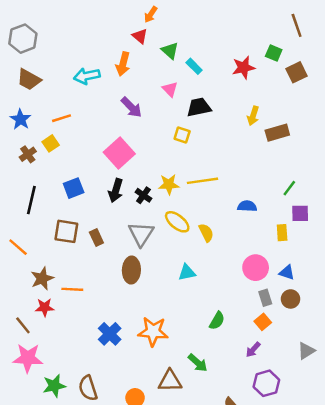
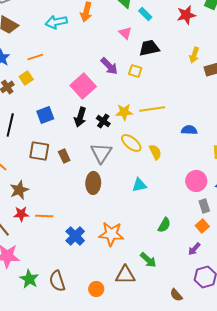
purple arrow: (131, 107) -> (109, 66), moved
orange line: (72, 289) -> (44, 216), moved
green star: (54, 386) -> (29, 279), turned -30

